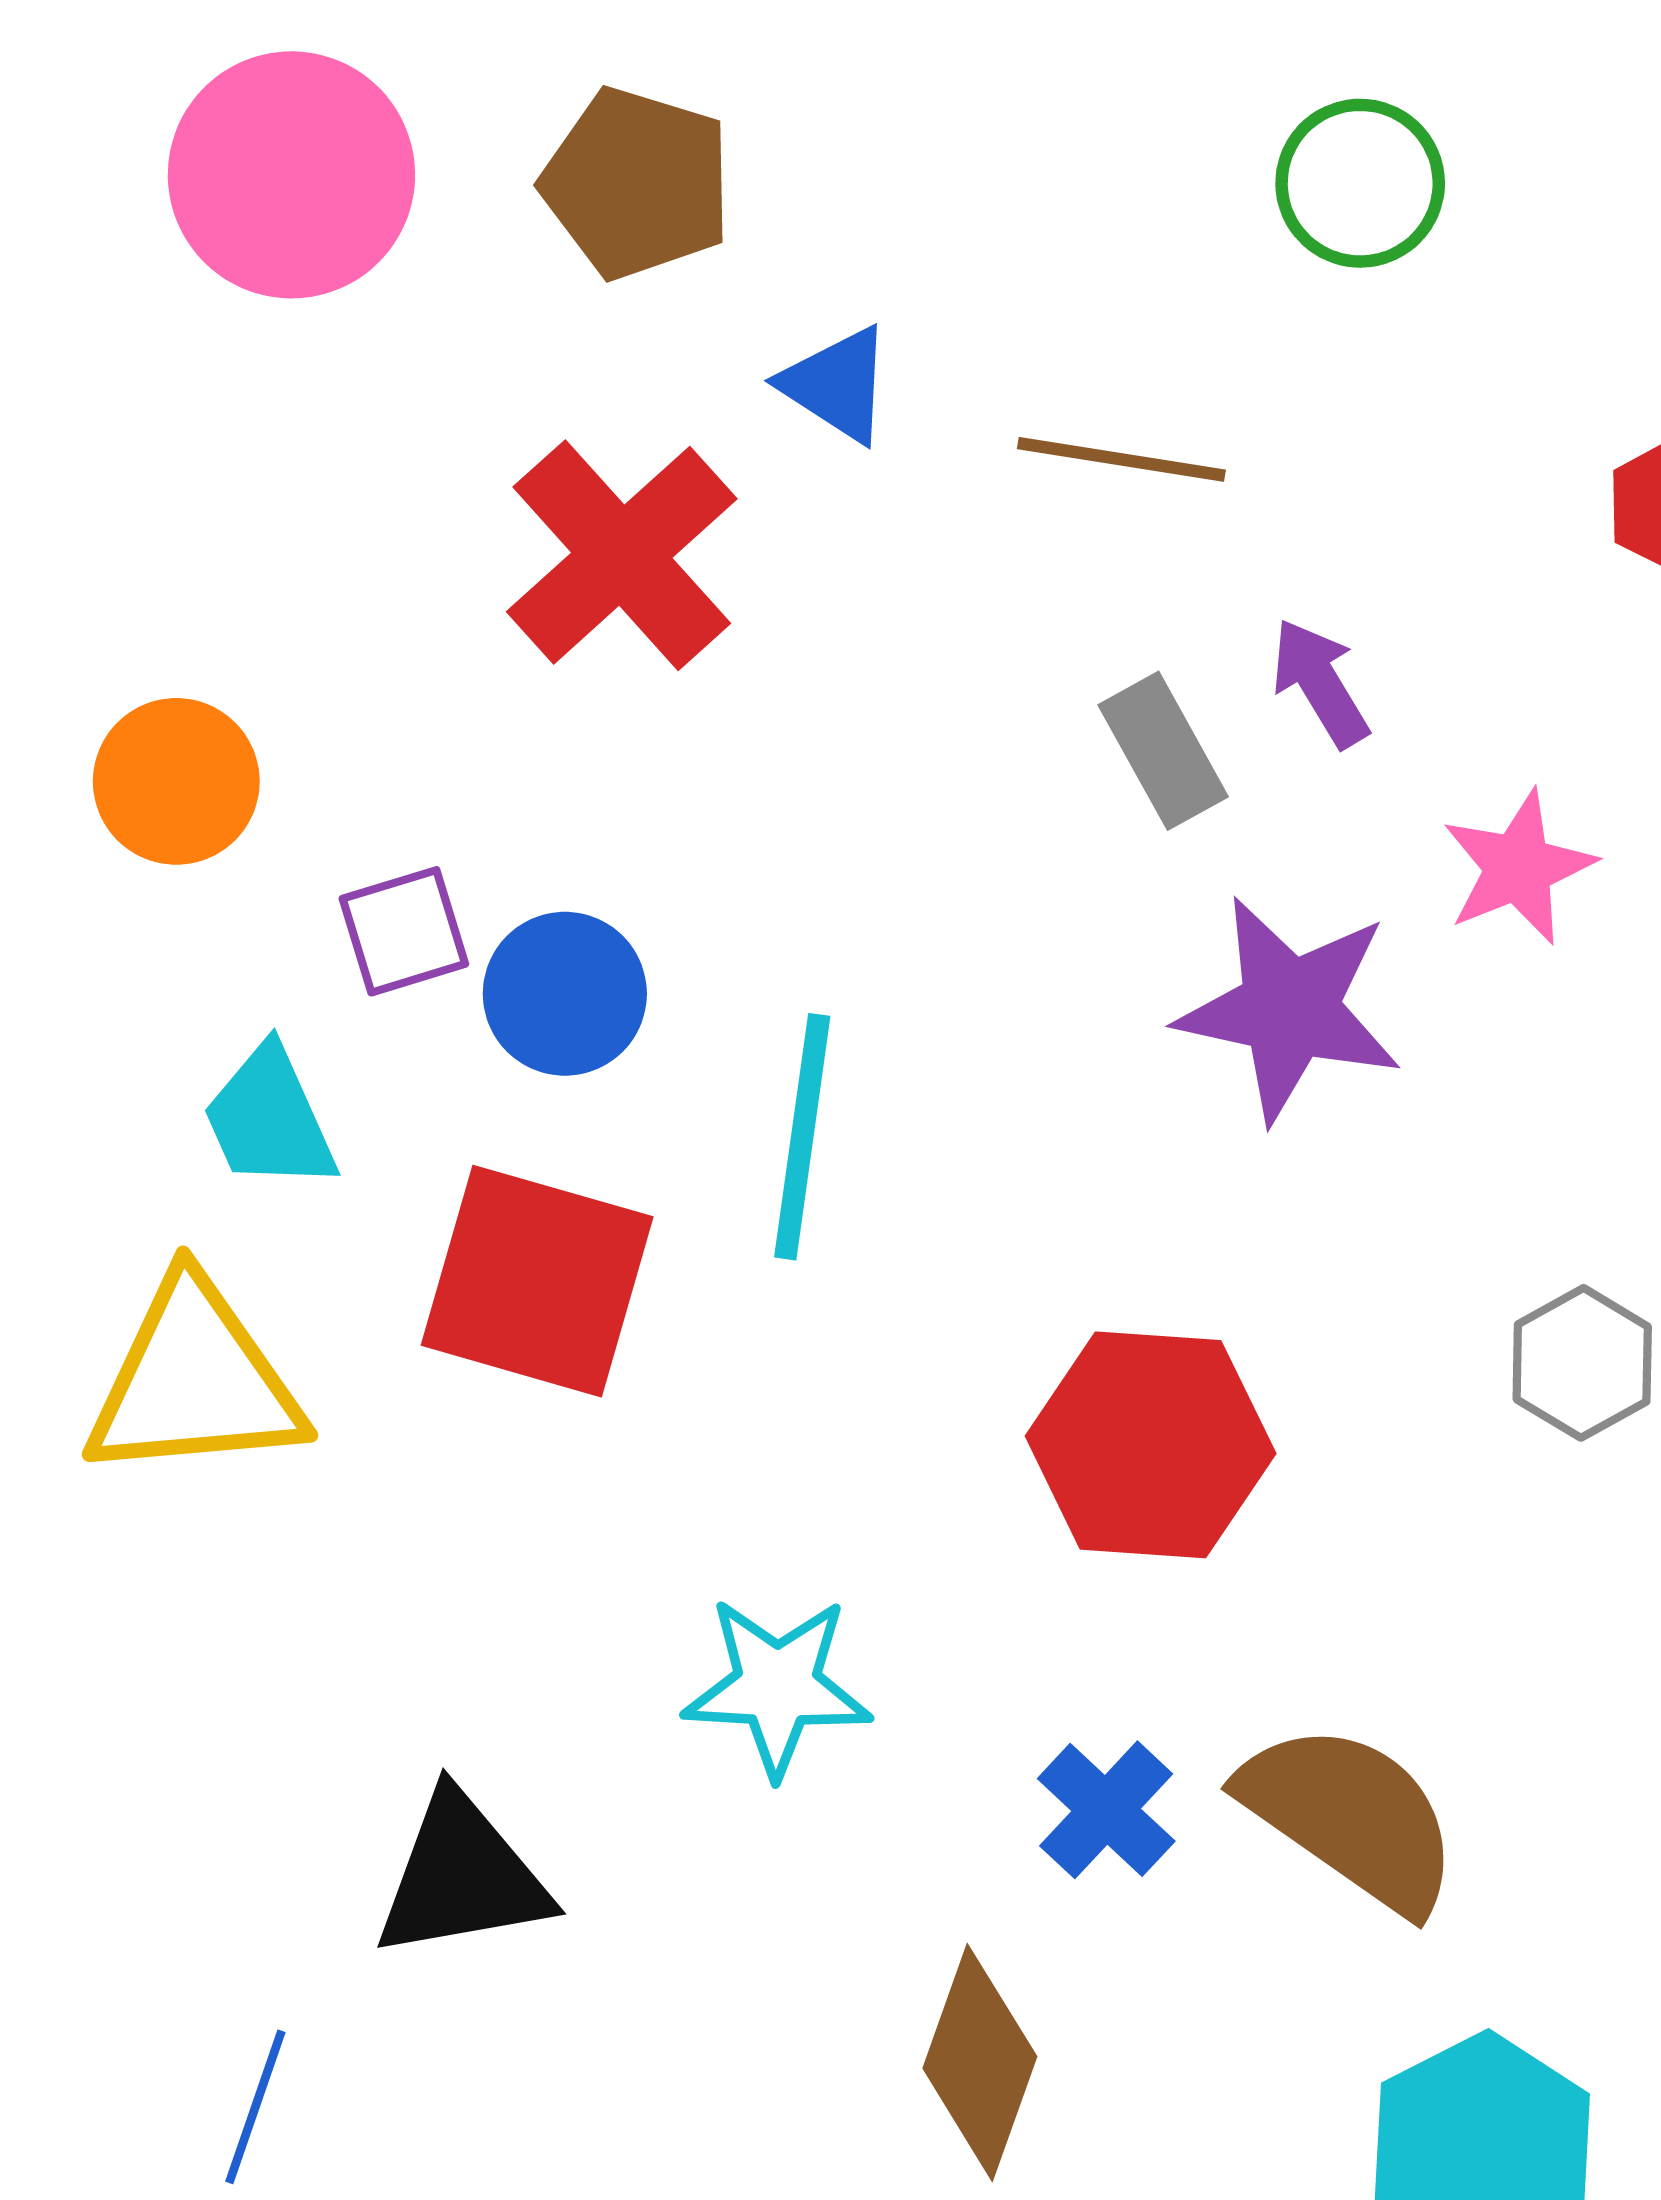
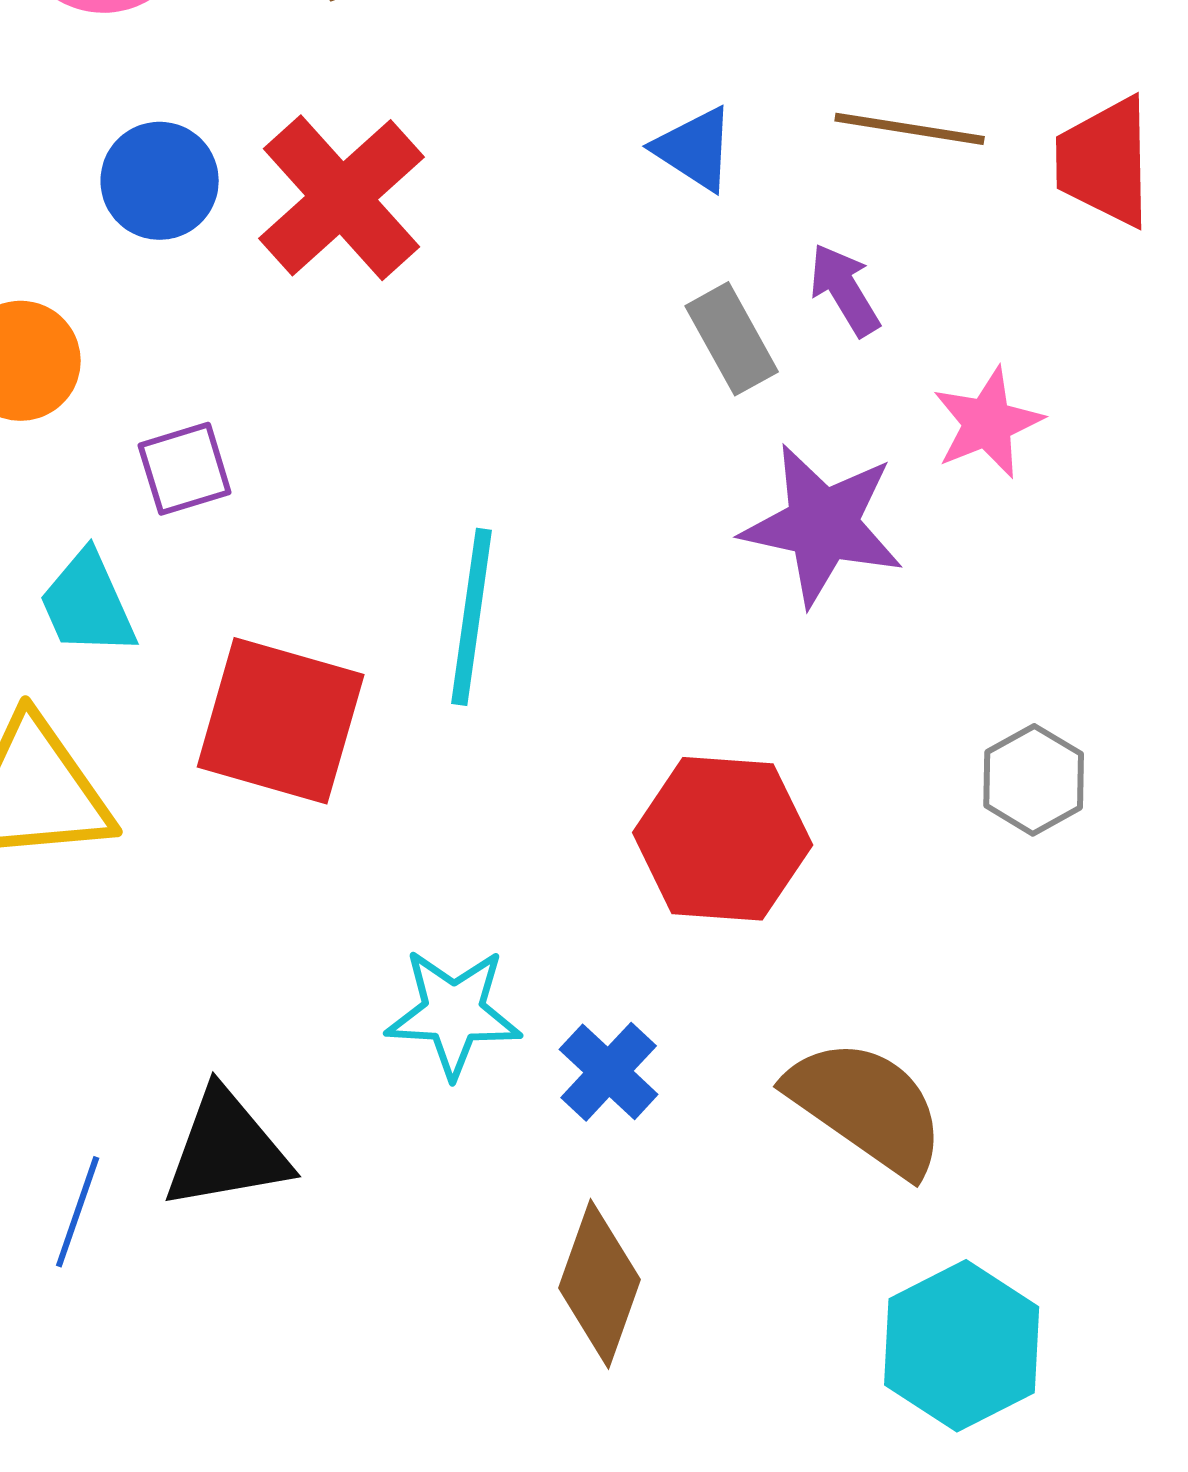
blue triangle: (837, 384) -> (695, 149), moved
brown line: (1121, 459) -> (910, 129), moved
blue circle: (565, 994) -> (160, 181), moved
blue cross: (1106, 1810) -> (609, 1072), moved
blue line: (255, 2107) -> (78, 1212), moved

